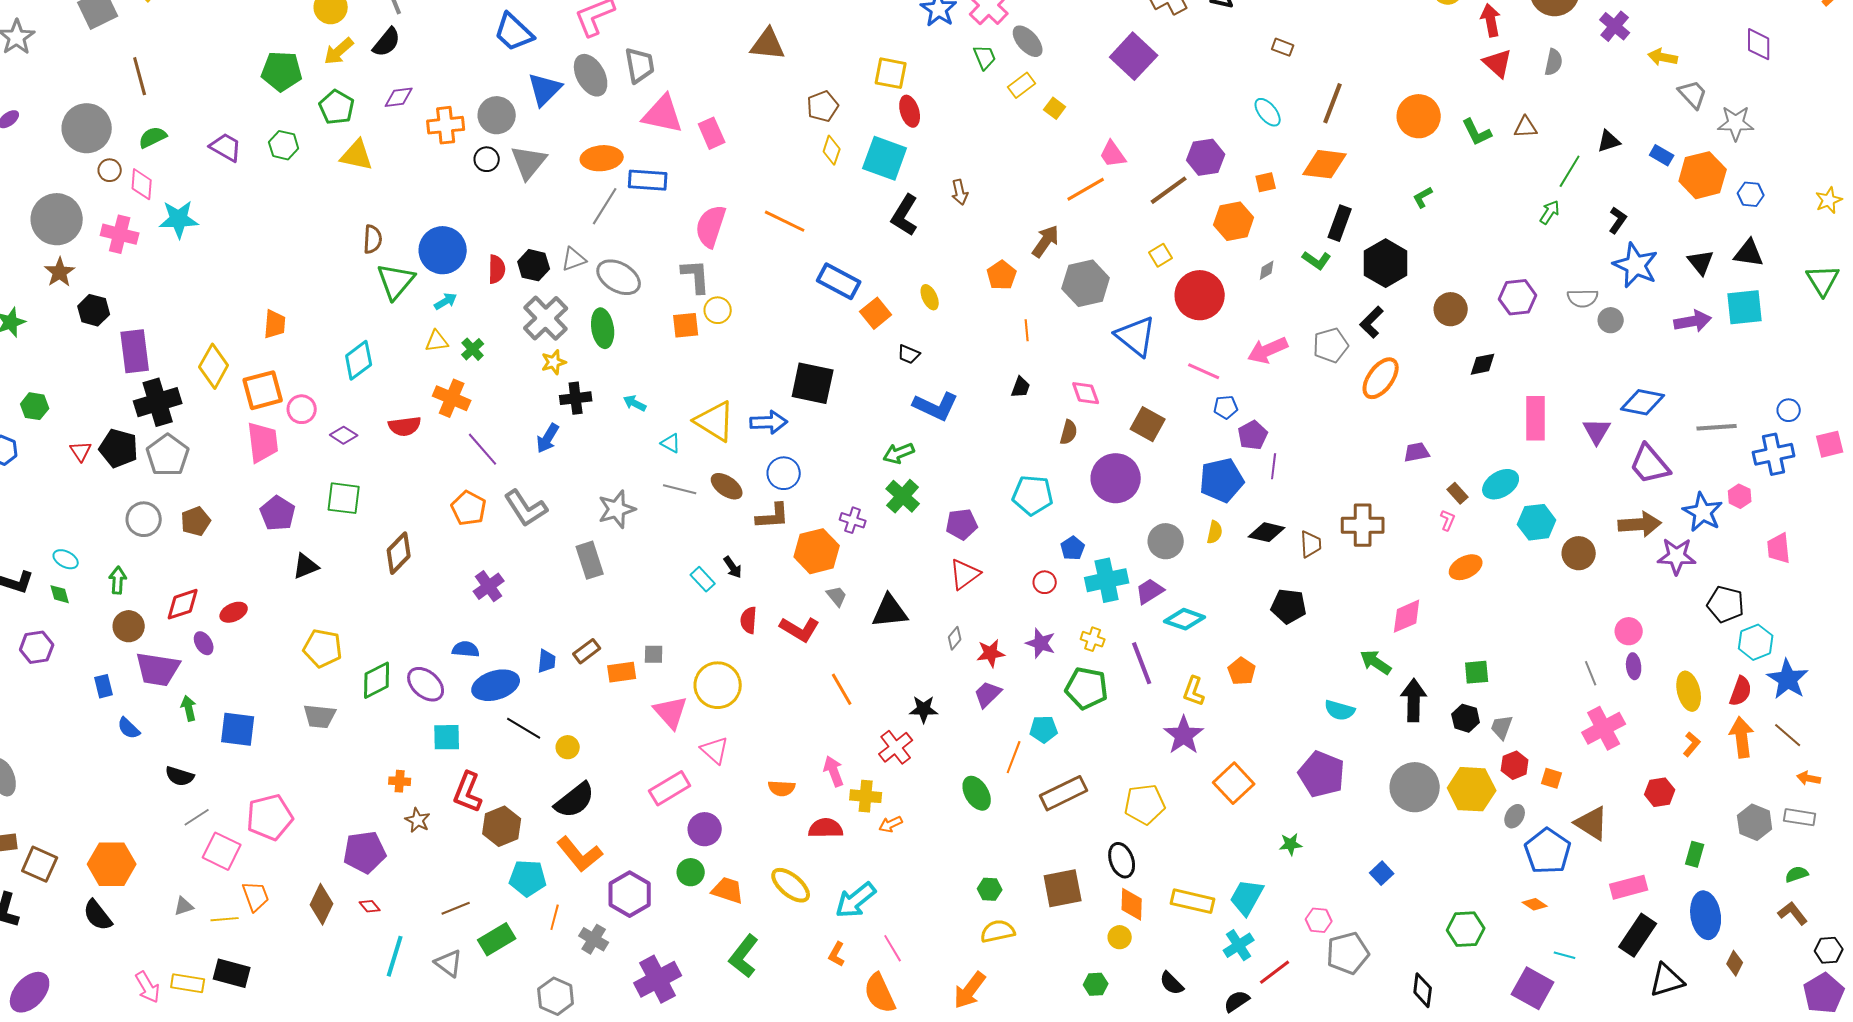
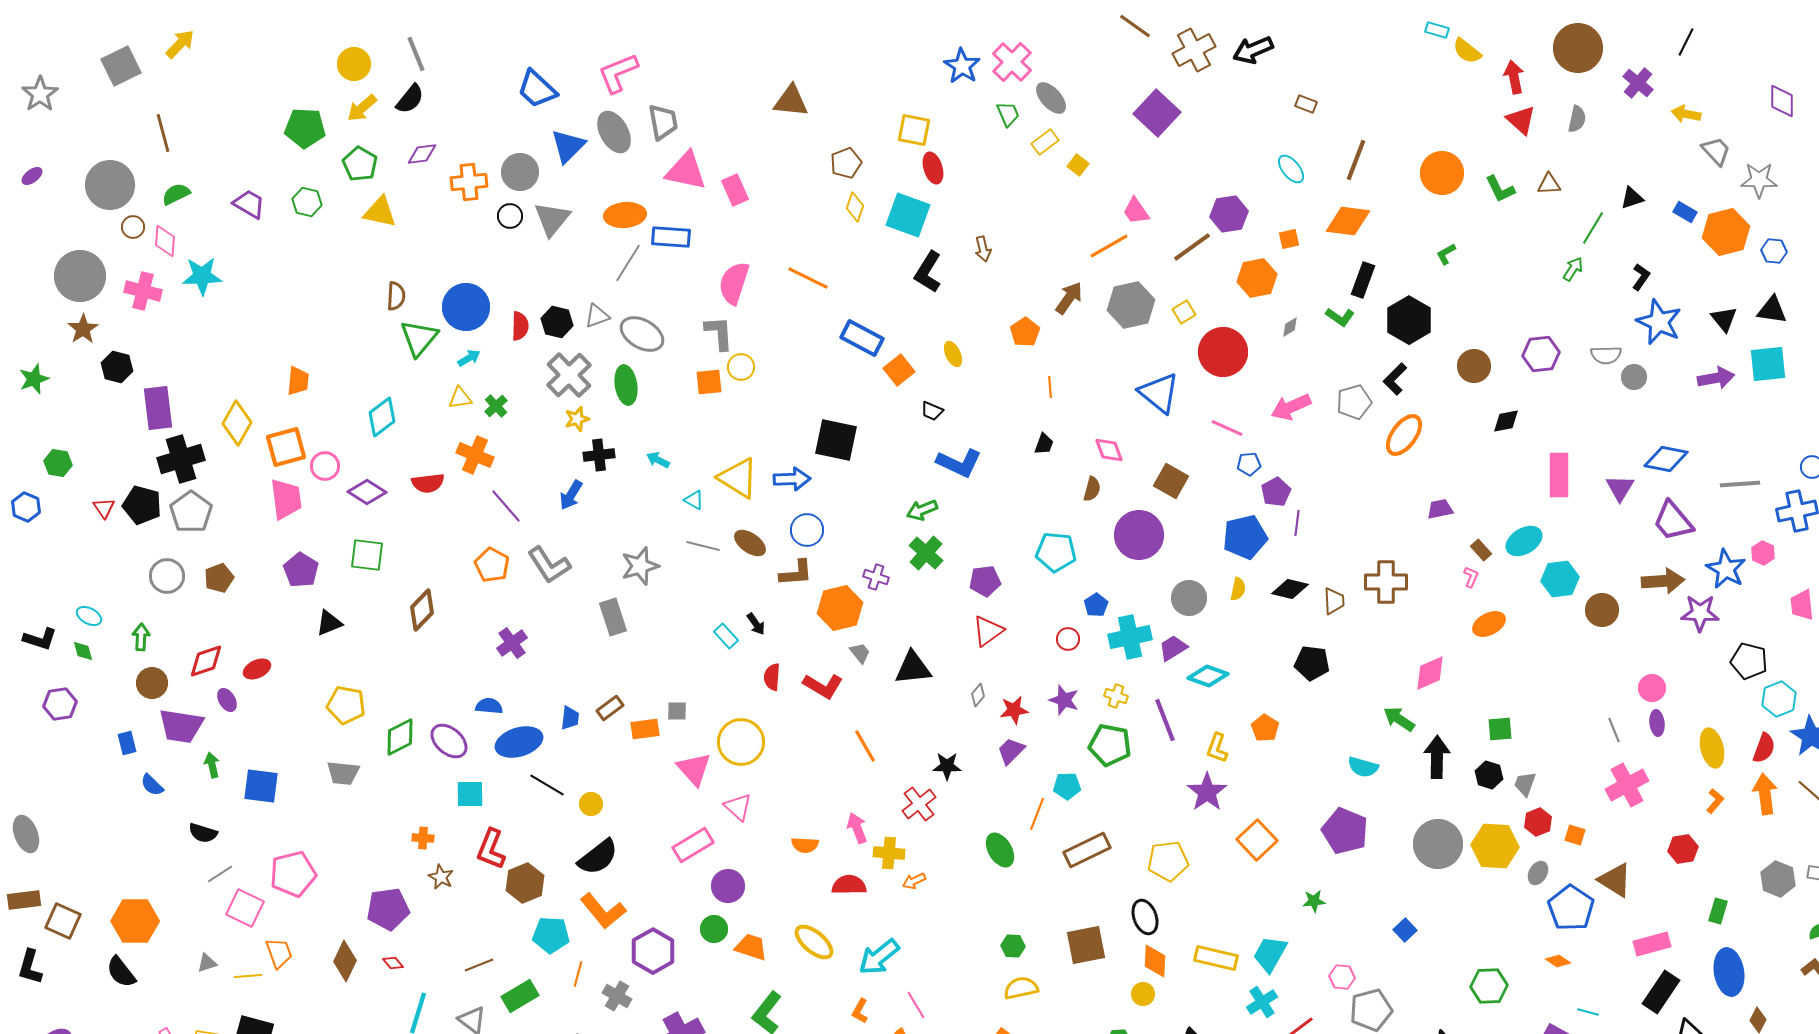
gray hexagon: (1086, 283) -> (1131, 305), moved
purple diamond: (344, 435) -> (367, 492), size x1.4

